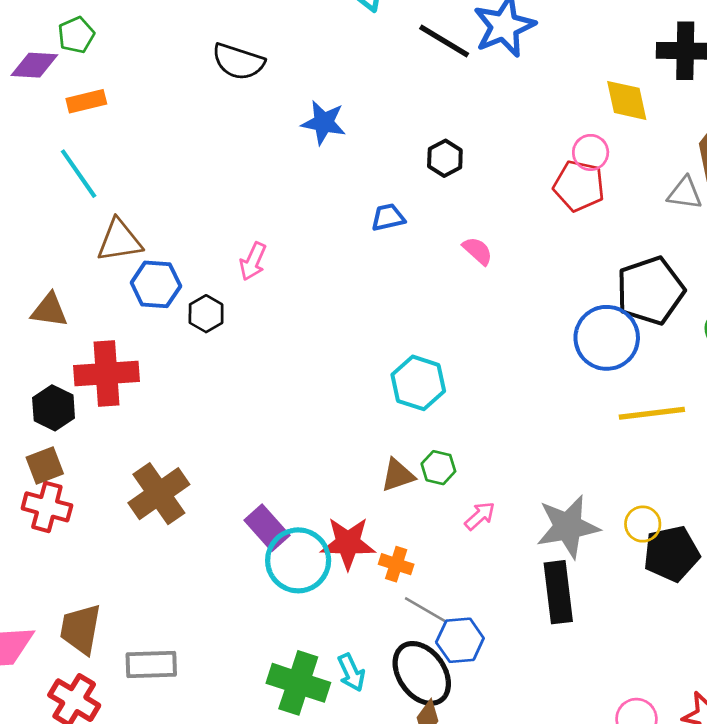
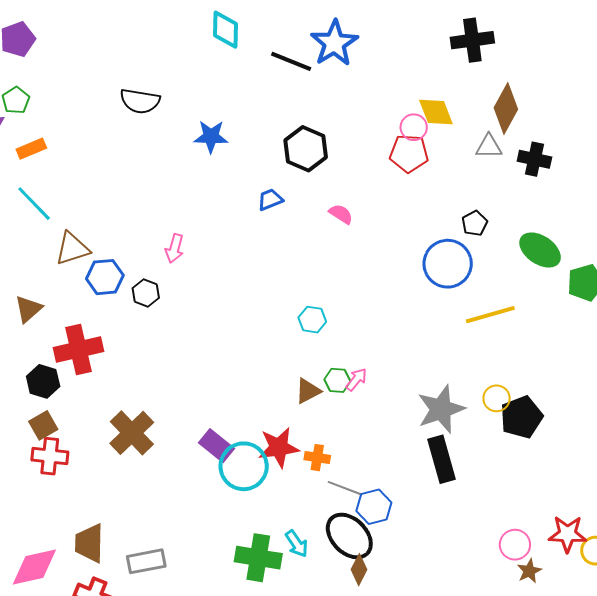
yellow diamond: (627, 100) -> (436, 112), moved
black hexagon: (445, 158) -> (306, 149), size x1.6
black pentagon: (650, 291) -> (475, 223), size x0.5
brown triangle: (49, 310) -> (28, 309), turned -40
cyan hexagon: (418, 383) -> (312, 320), size x0.7
pink arrow: (480, 516) -> (356, 379), moved

